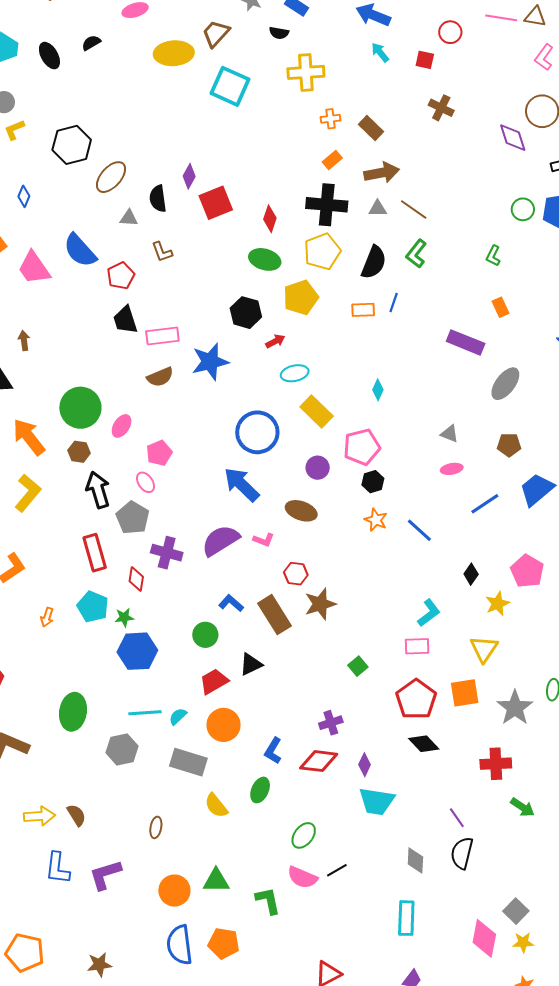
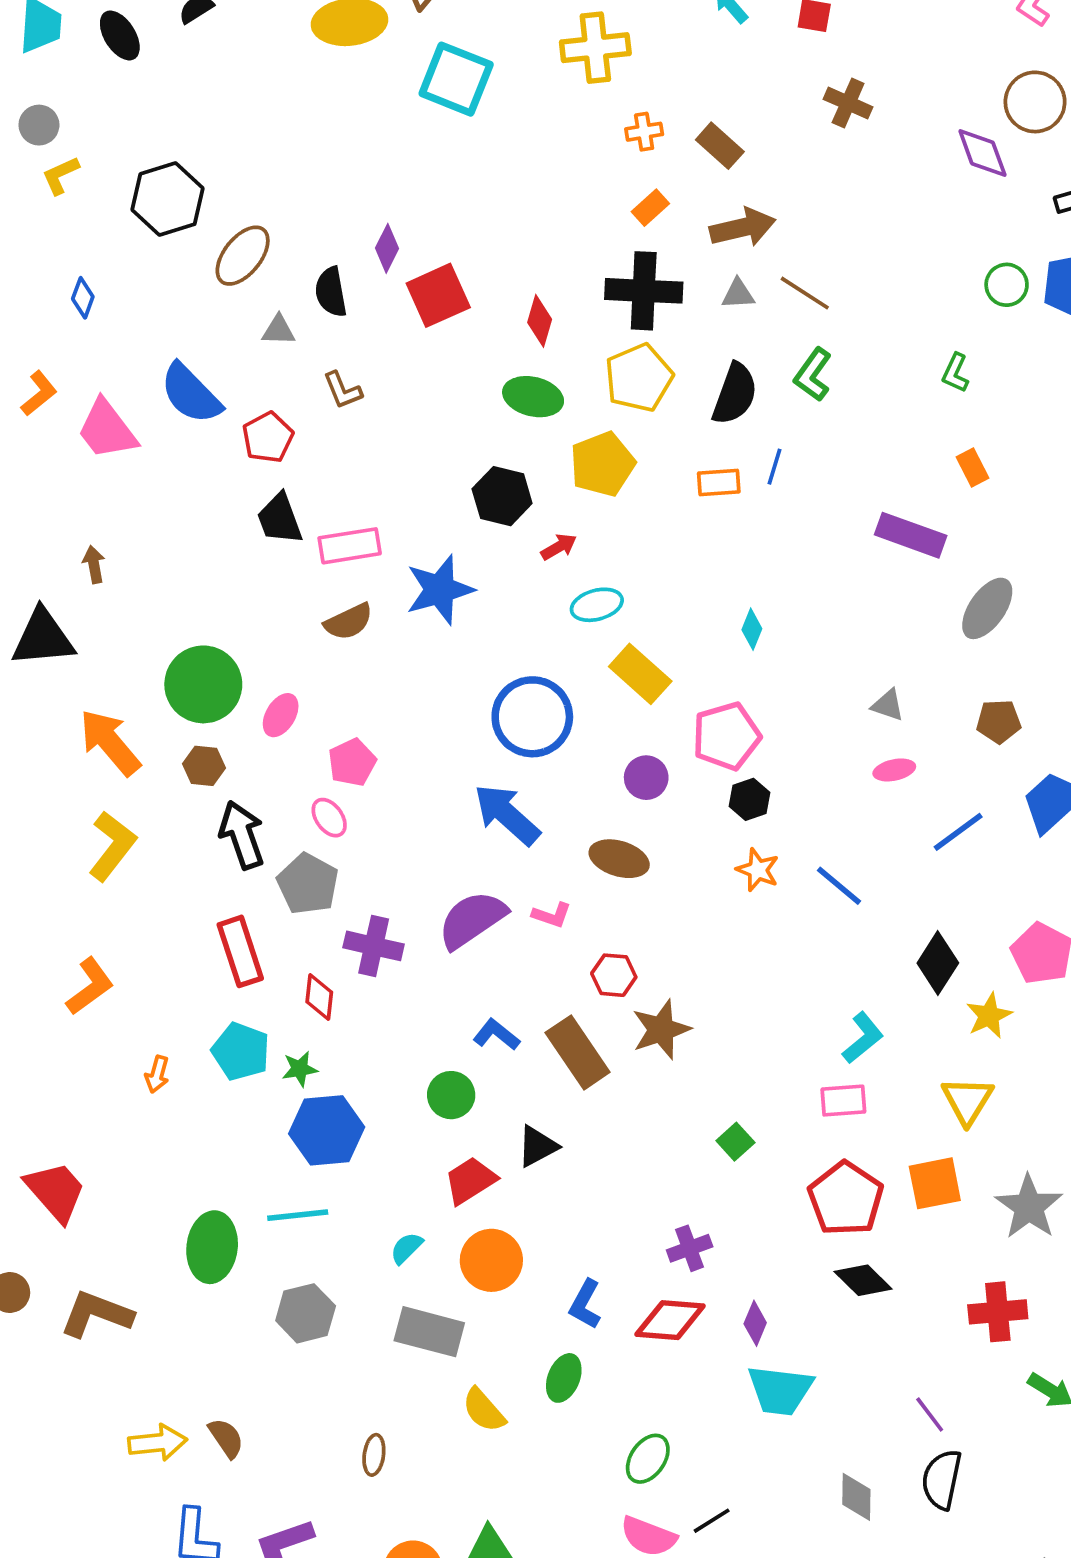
black diamond: (471, 574) -> (938, 963), size x1.5
cyan line: (145, 713) -> (298, 1215), moved

